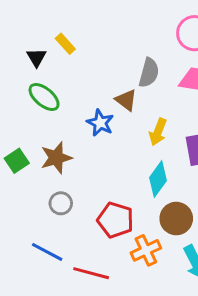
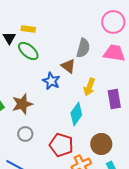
yellow rectangle: (65, 44) -> (28, 29), turned -40
green ellipse: (44, 97) -> (28, 51), moved
cyan diamond: (158, 179) -> (76, 114), moved

